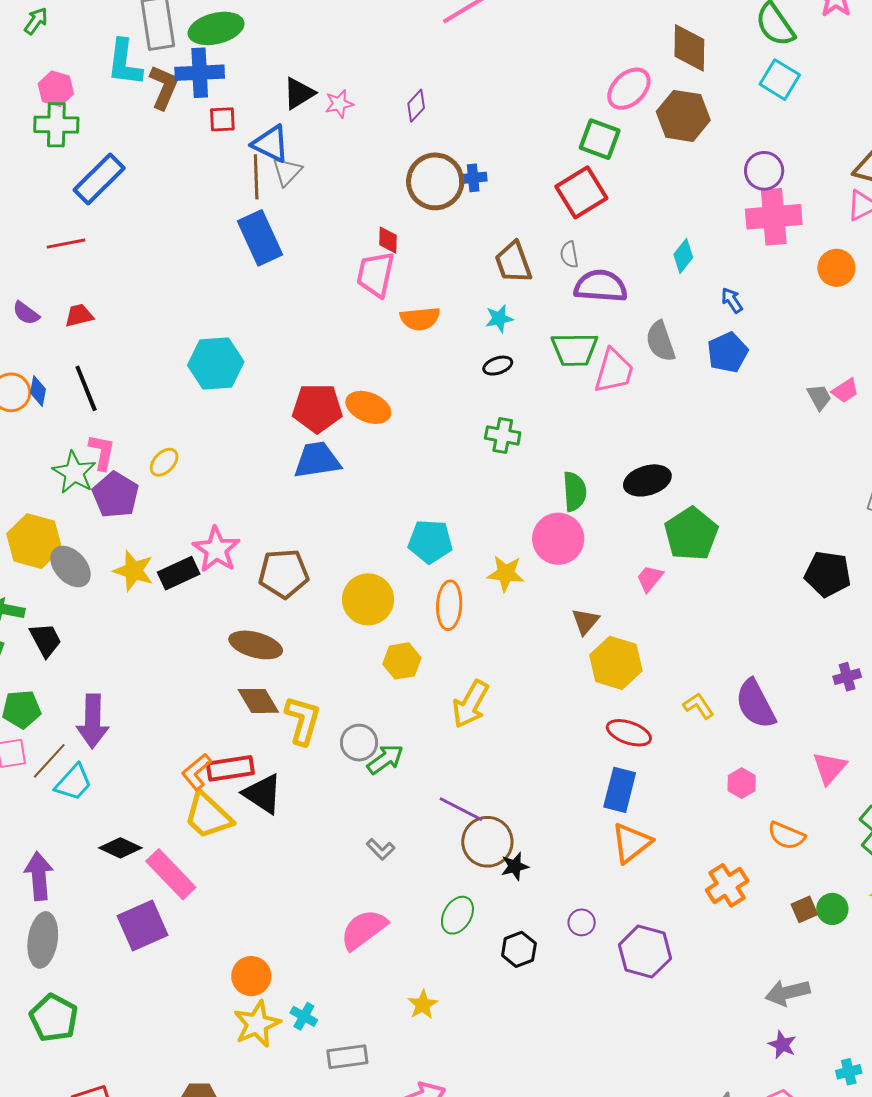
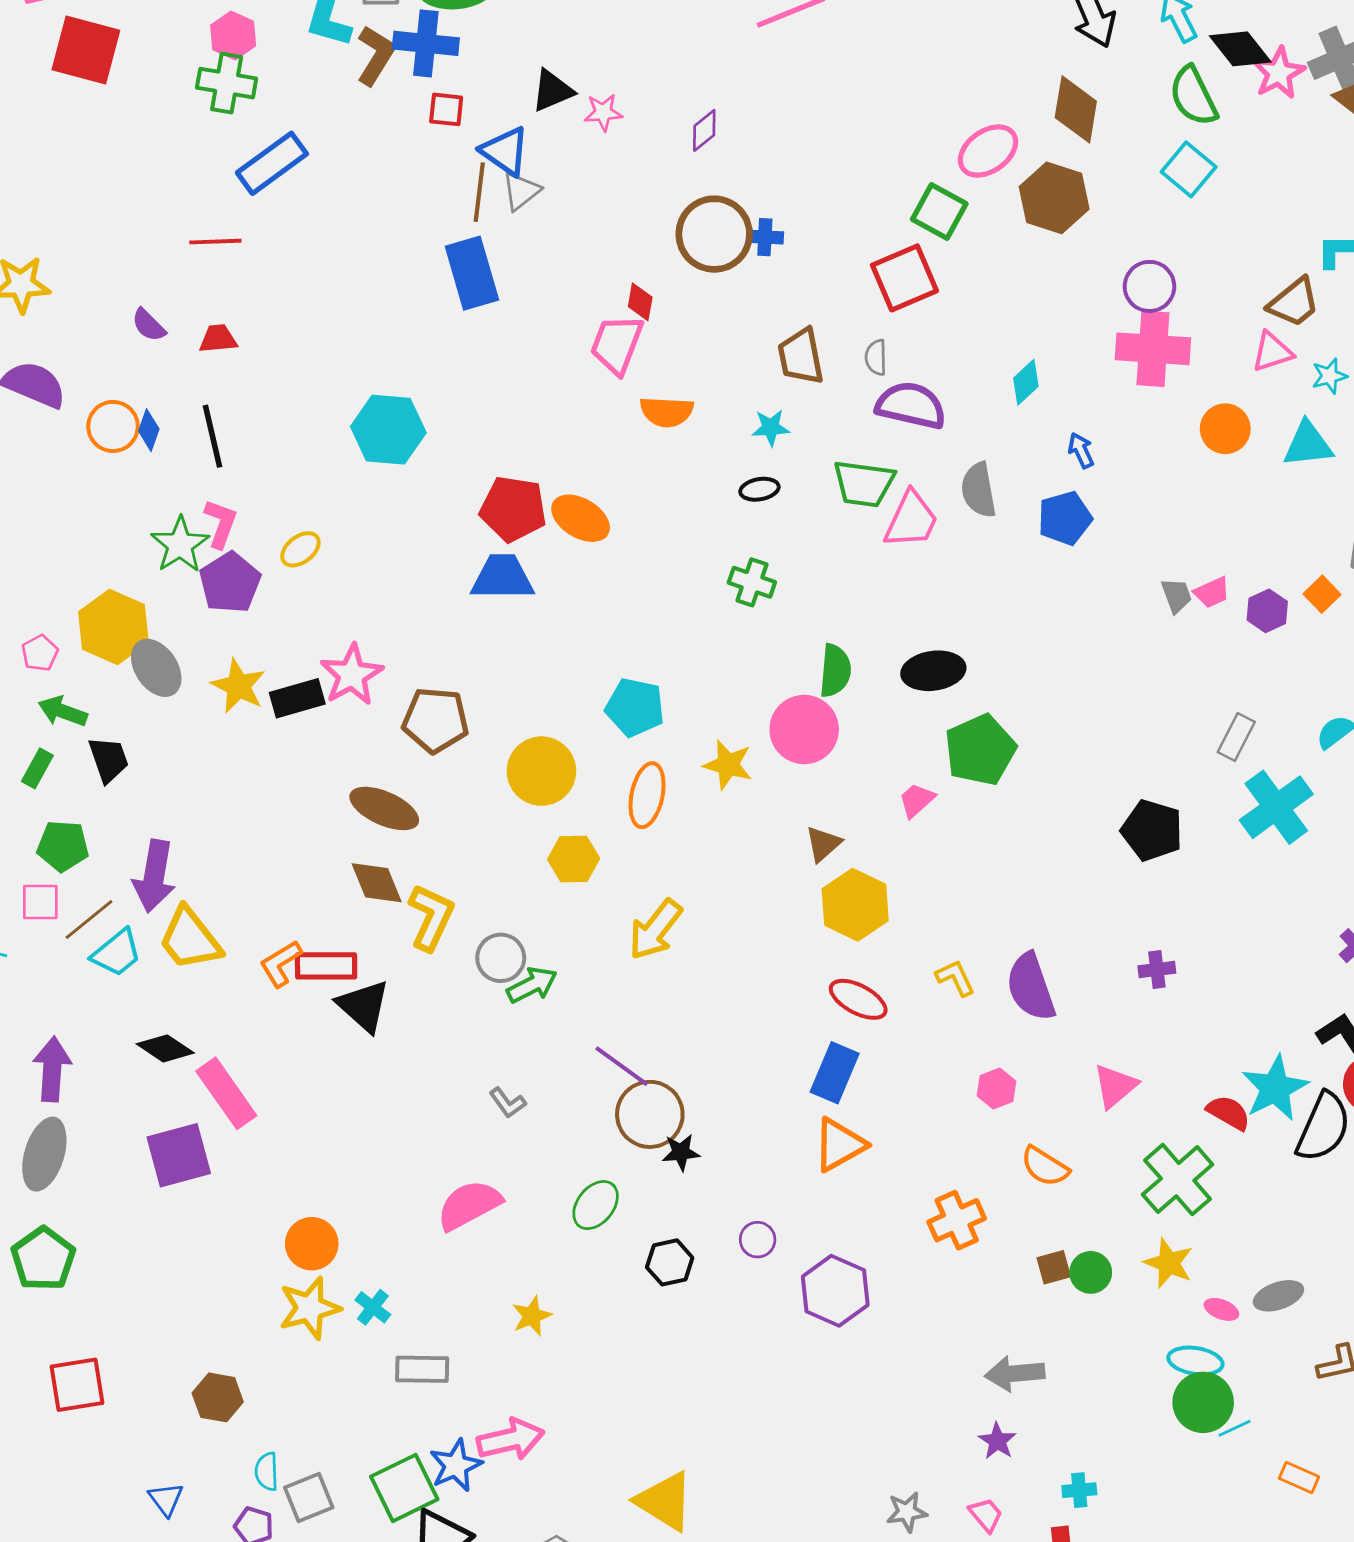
yellow trapezoid: (208, 816) -> (190, 939), moved

